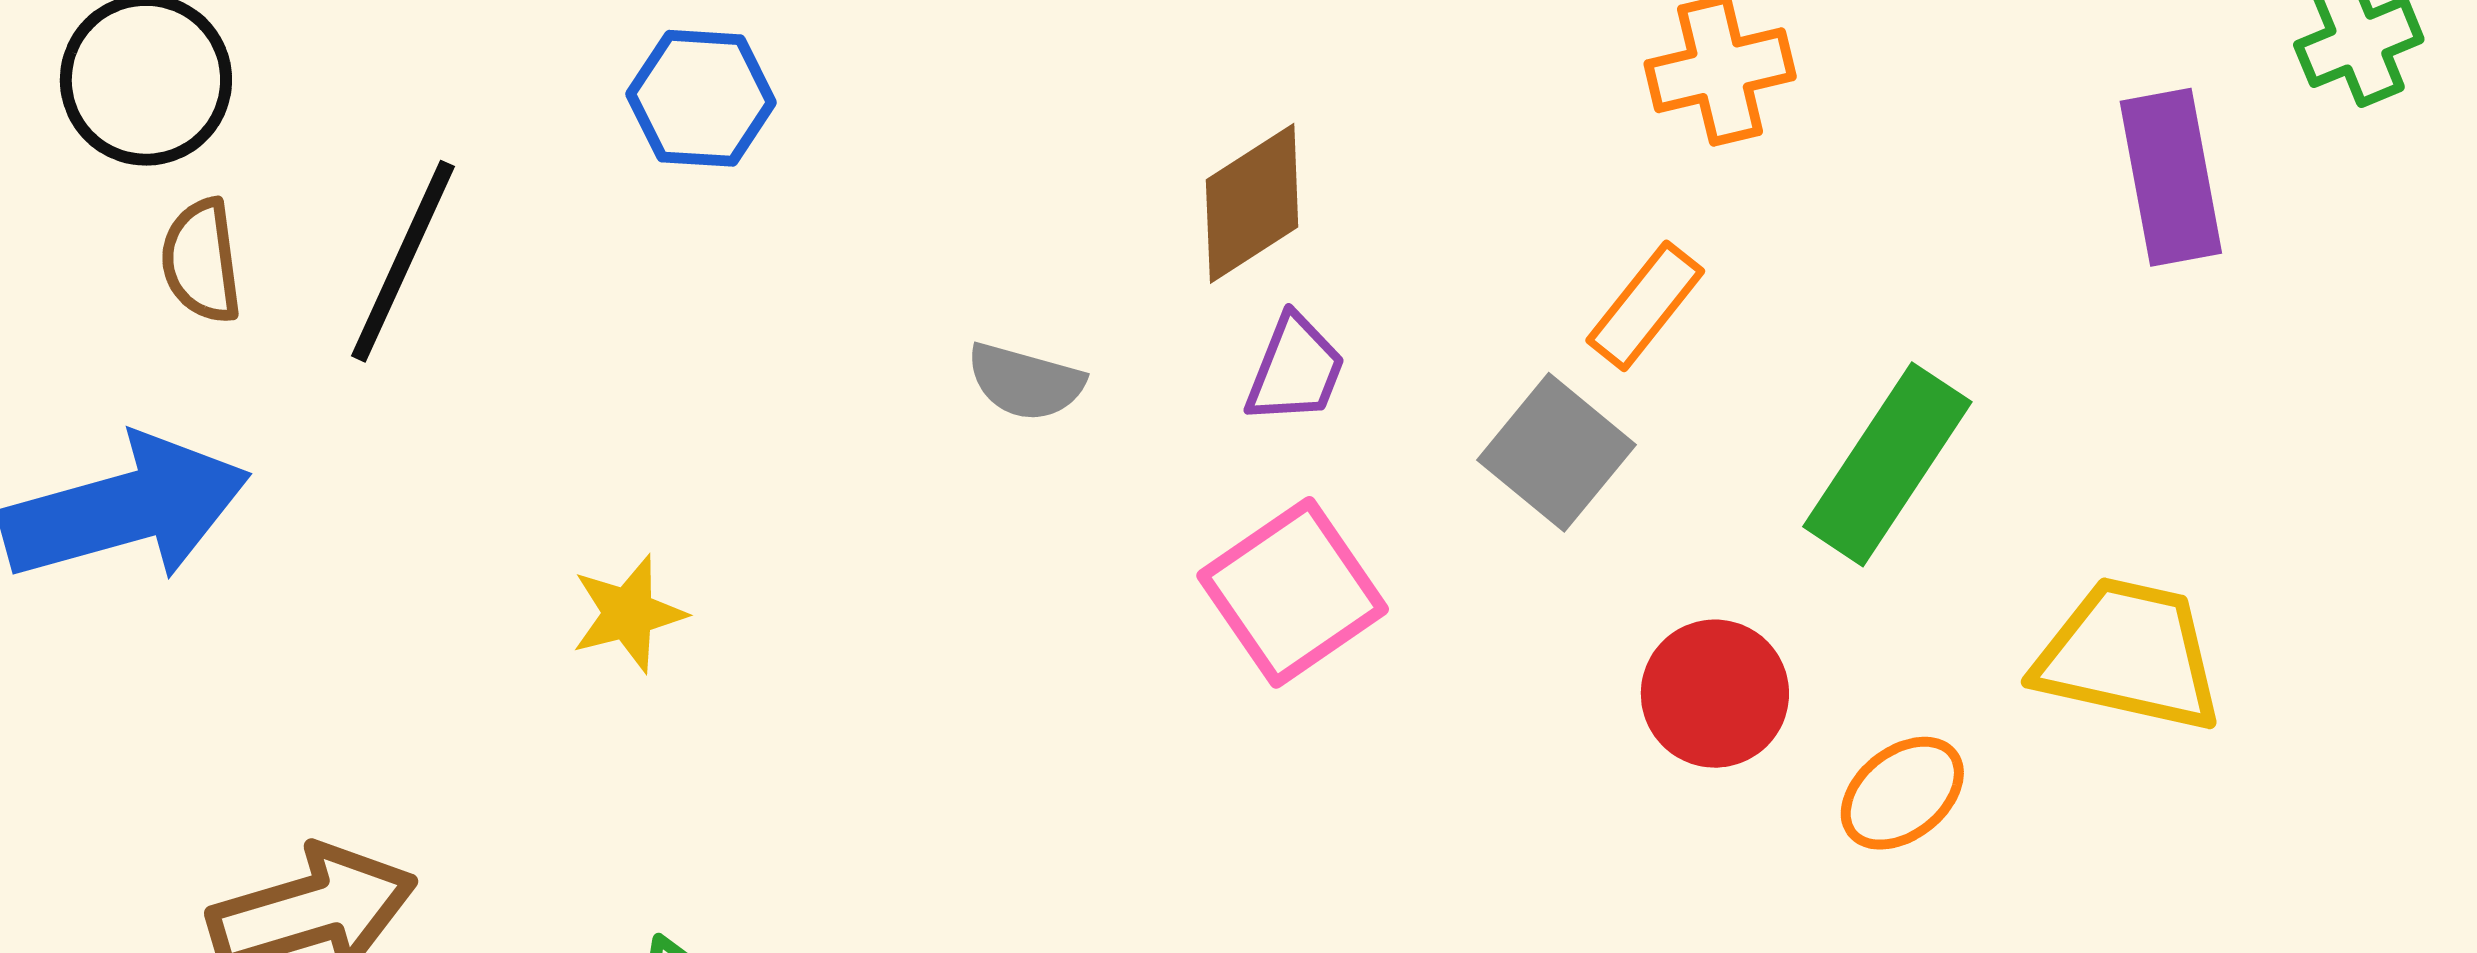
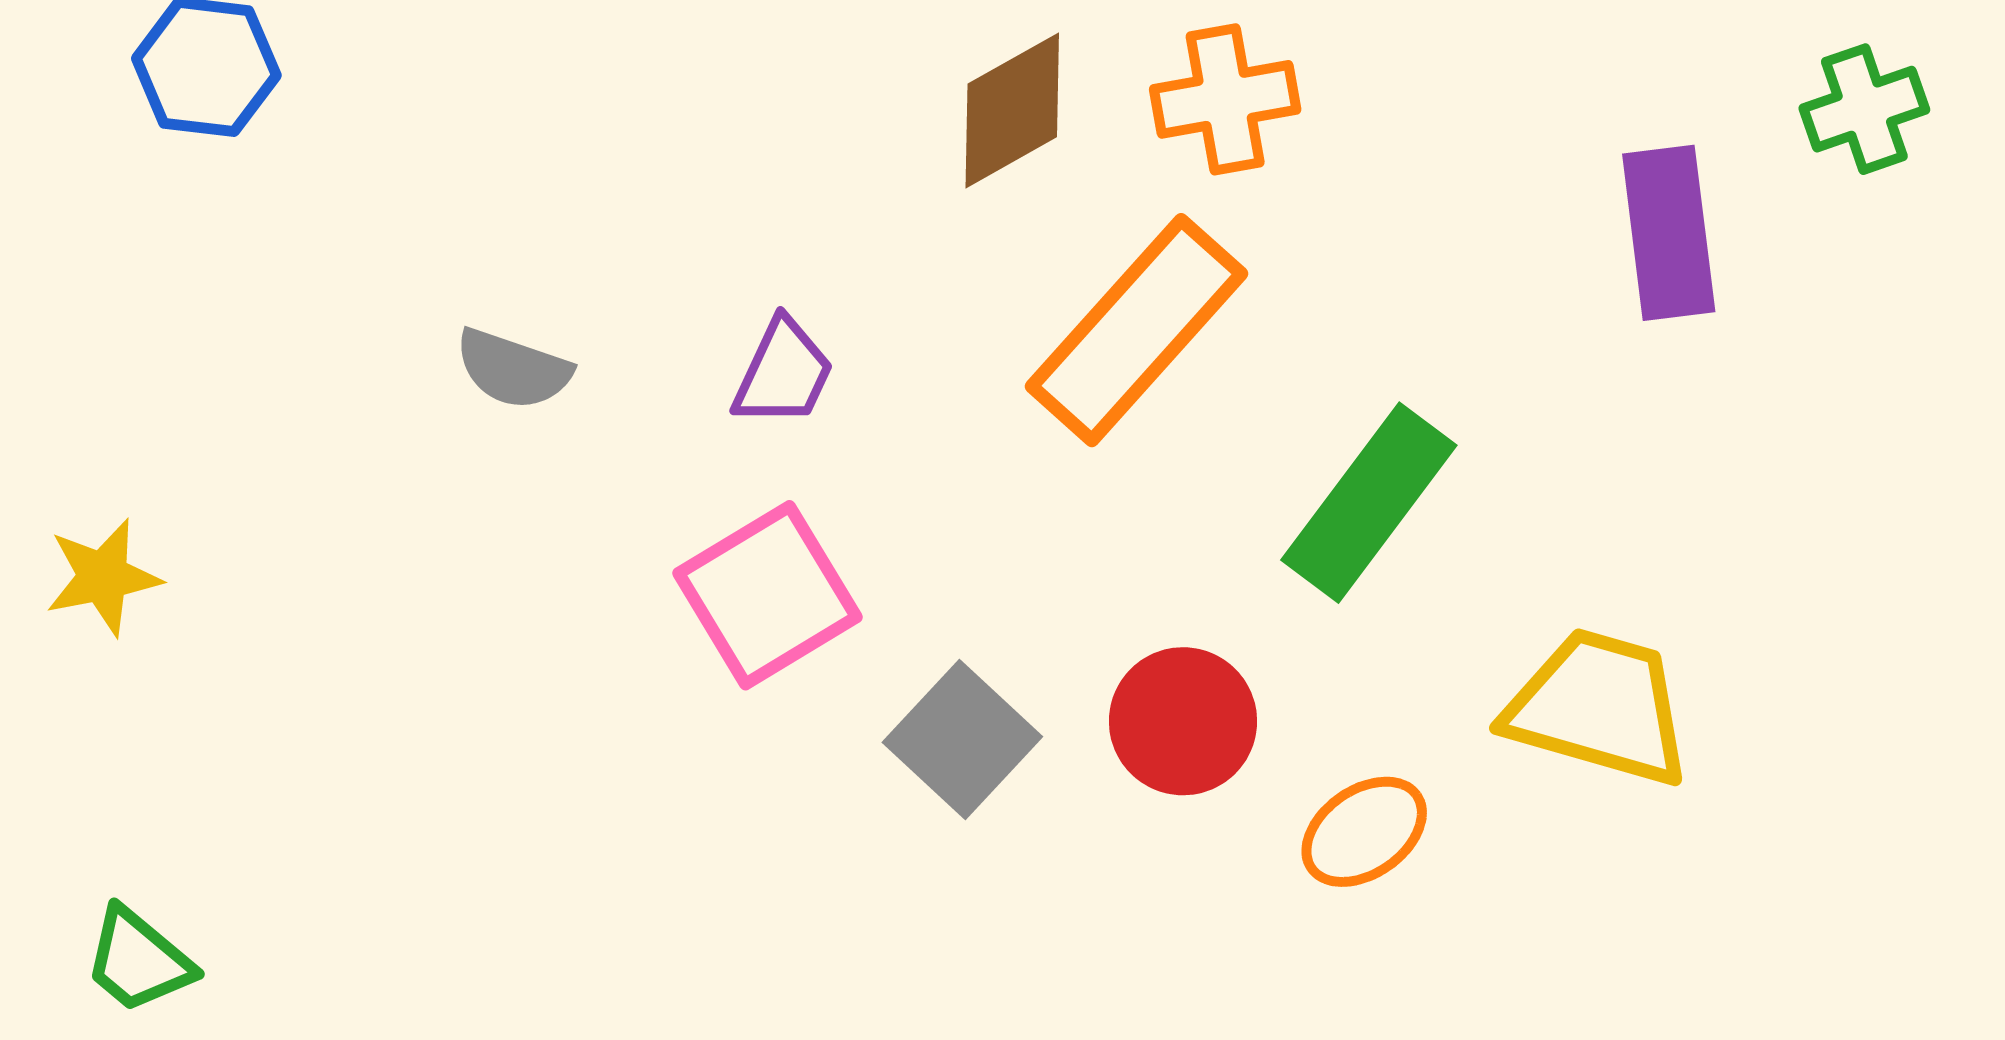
brown diamond: (1252, 203) -> (1012, 110), moved
orange rectangle: (1645, 306) -> (1136, 330), size x1.8
gray square: (1557, 452) -> (962, 739), moved

